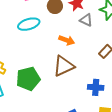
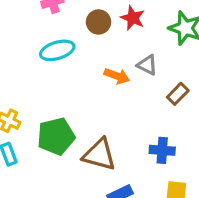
gray triangle: (86, 20) -> (147, 65), moved
brown triangle: (64, 66) -> (99, 154), moved, turned 40

